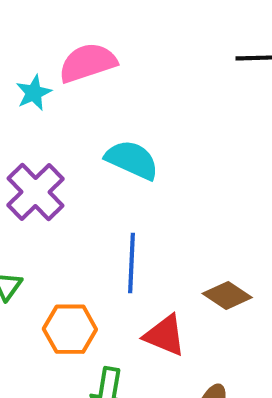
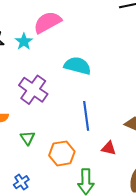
red triangle: (165, 335) -> (109, 148), size x0.7

